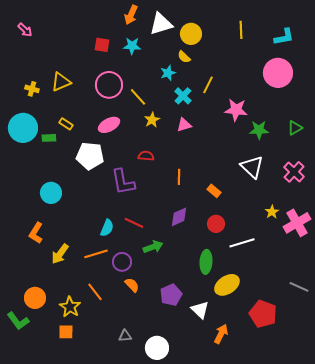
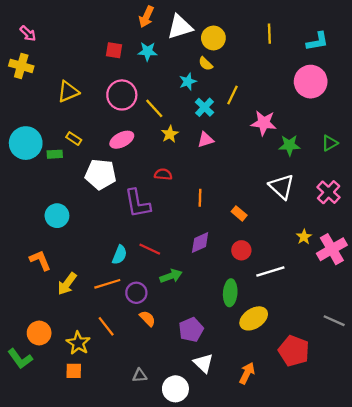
yellow cross: (32, 89) -> (21, 66), moved, size x1.5
orange L-shape: (36, 233) -> (40, 260), turned 125
white triangle: (200, 310) -> (203, 363), moved

